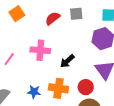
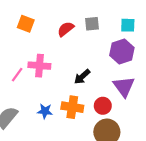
orange square: (17, 14) -> (26, 24), turned -35
pink cross: (40, 50) -> (39, 66), moved

